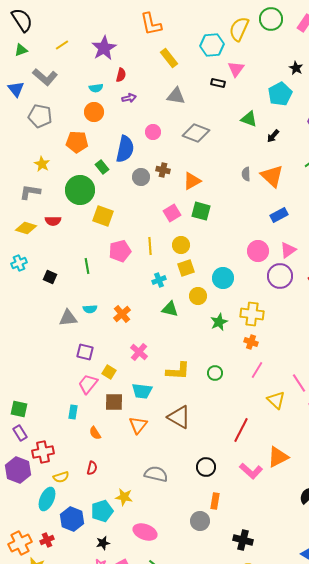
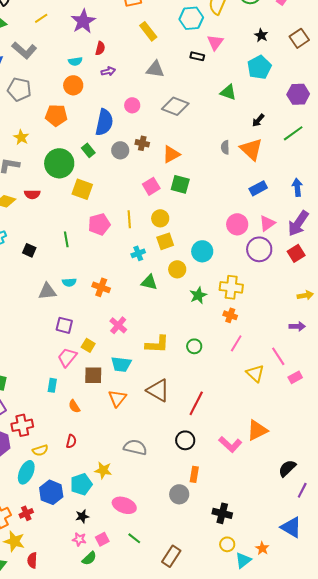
black star: (296, 68) -> (261, 35), moved
black arrow: (273, 136) -> (258, 120), moved
green rectangle: (102, 167) -> (88, 150), moved
orange cross: (122, 314) -> (101, 287), turned -30
red line: (241, 430) -> (196, 403), moved

